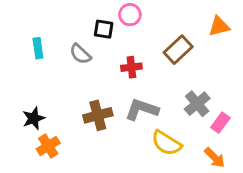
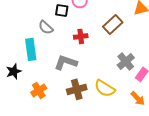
cyan rectangle: (38, 48) -> (31, 49), moved, size x1.5
gray L-shape: (142, 110) -> (66, 62), moved
brown cross: (98, 115) -> (77, 89), moved
orange cross: (48, 146) -> (39, 90), moved

